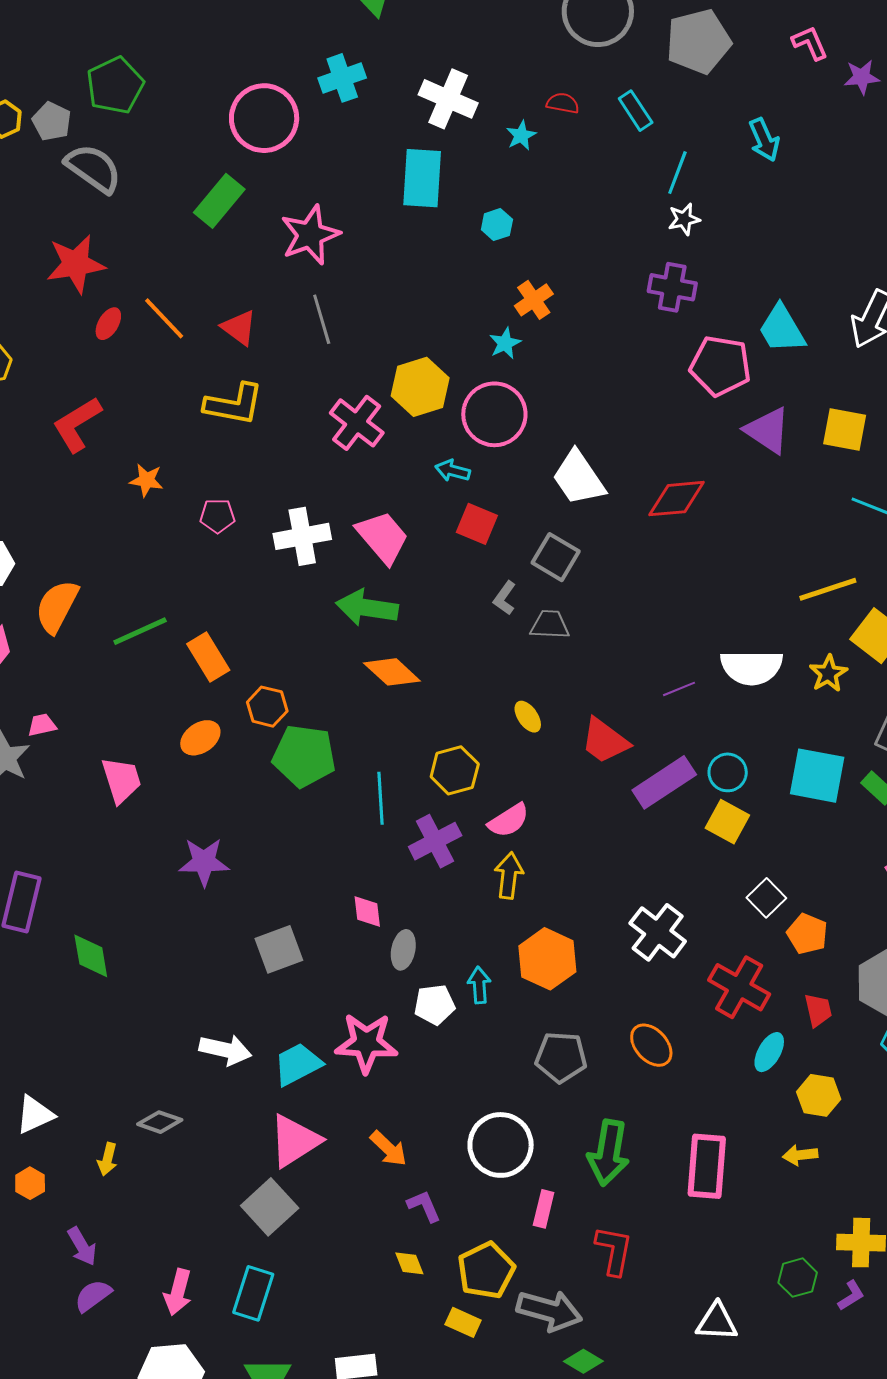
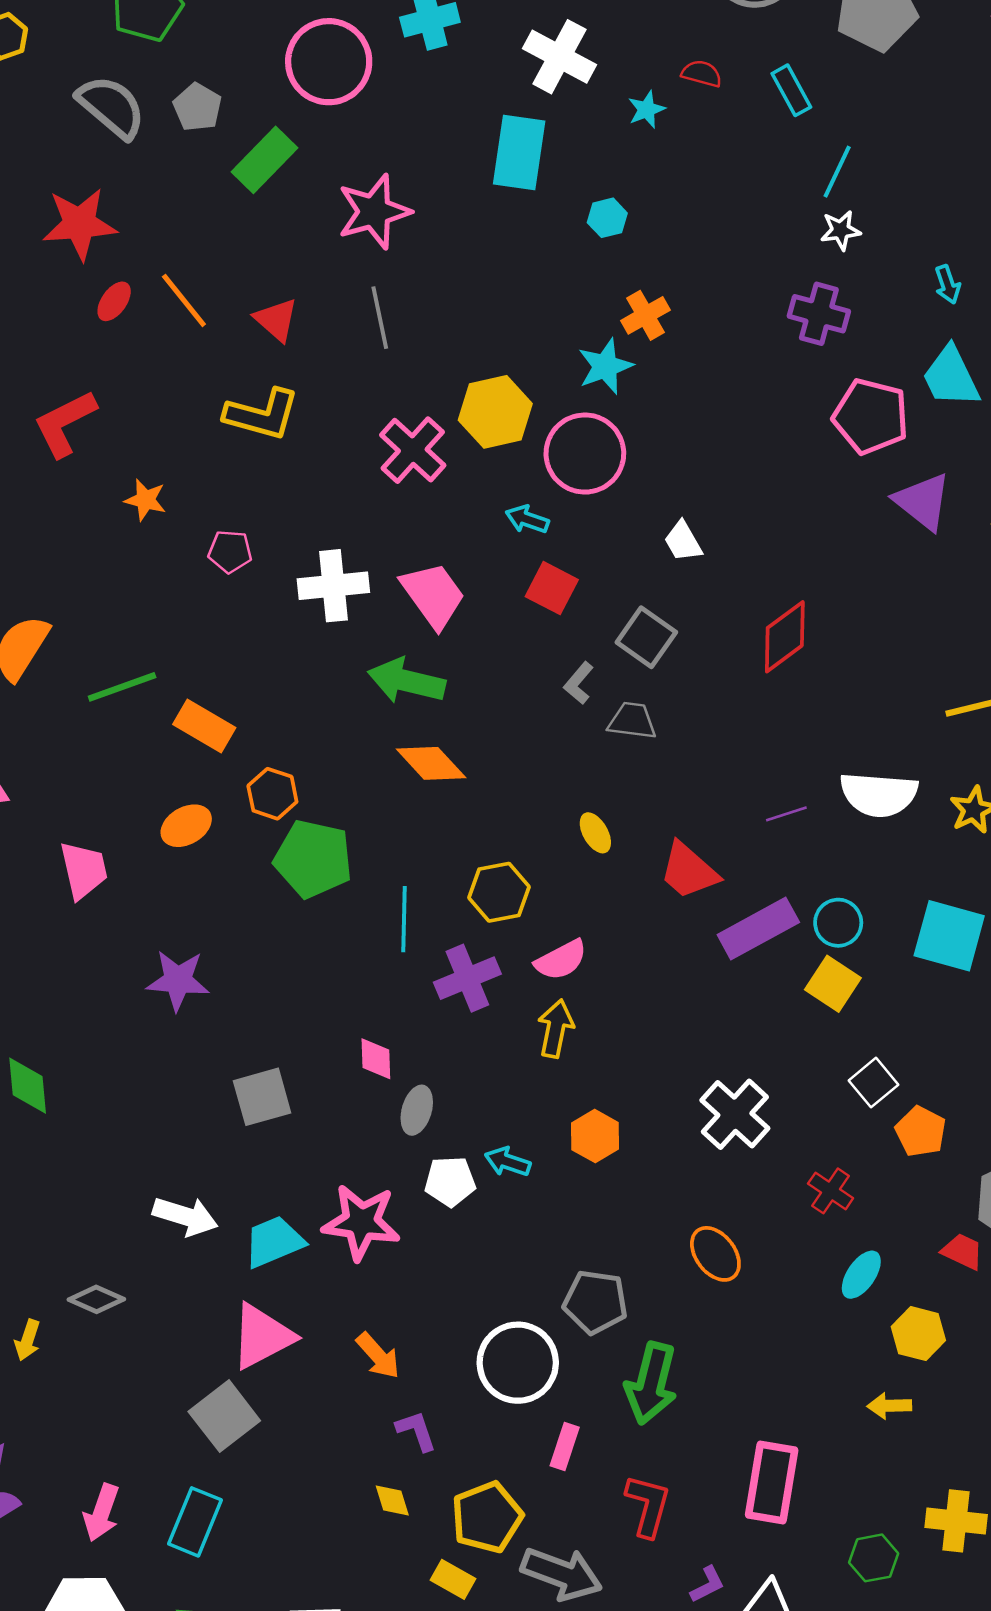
gray pentagon: (52, 121) -> (197, 107), moved
cyan arrow: (764, 140) -> (948, 284), moved, size x0.7
cyan star: (505, 343) -> (605, 366), size x1.4
white trapezoid: (579, 478) -> (683, 541), size x0.6
red diamond: (676, 499) -> (785, 637), moved, turned -36
orange rectangle: (208, 657) -> (204, 726), turned -33
orange hexagon: (547, 959) -> (595, 1136), size x0.7
cyan arrow: (479, 985) -> (508, 1162), turned -72
red cross: (739, 987) -> (831, 1191), size x0.6
red trapezoid: (818, 1010) -> (962, 1251), moved, turned -57
gray pentagon: (561, 1057) -> (595, 1302), moved
pink rectangle: (707, 1166) -> (772, 1483), moved
purple L-shape: (851, 1296) -> (707, 1584), moved

